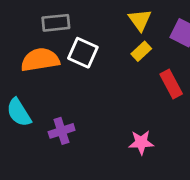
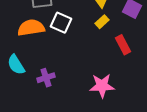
pink star: (141, 142) -> (102, 86), size x1.4

